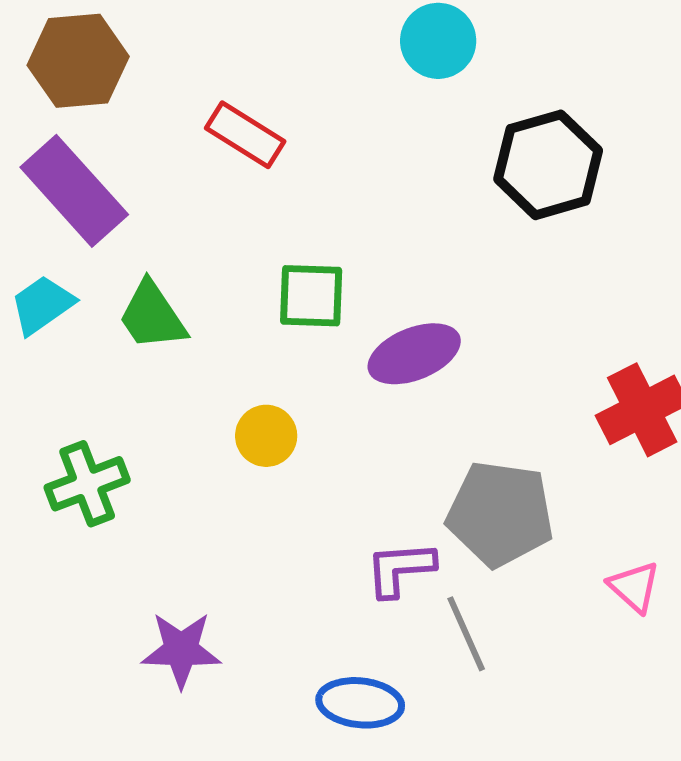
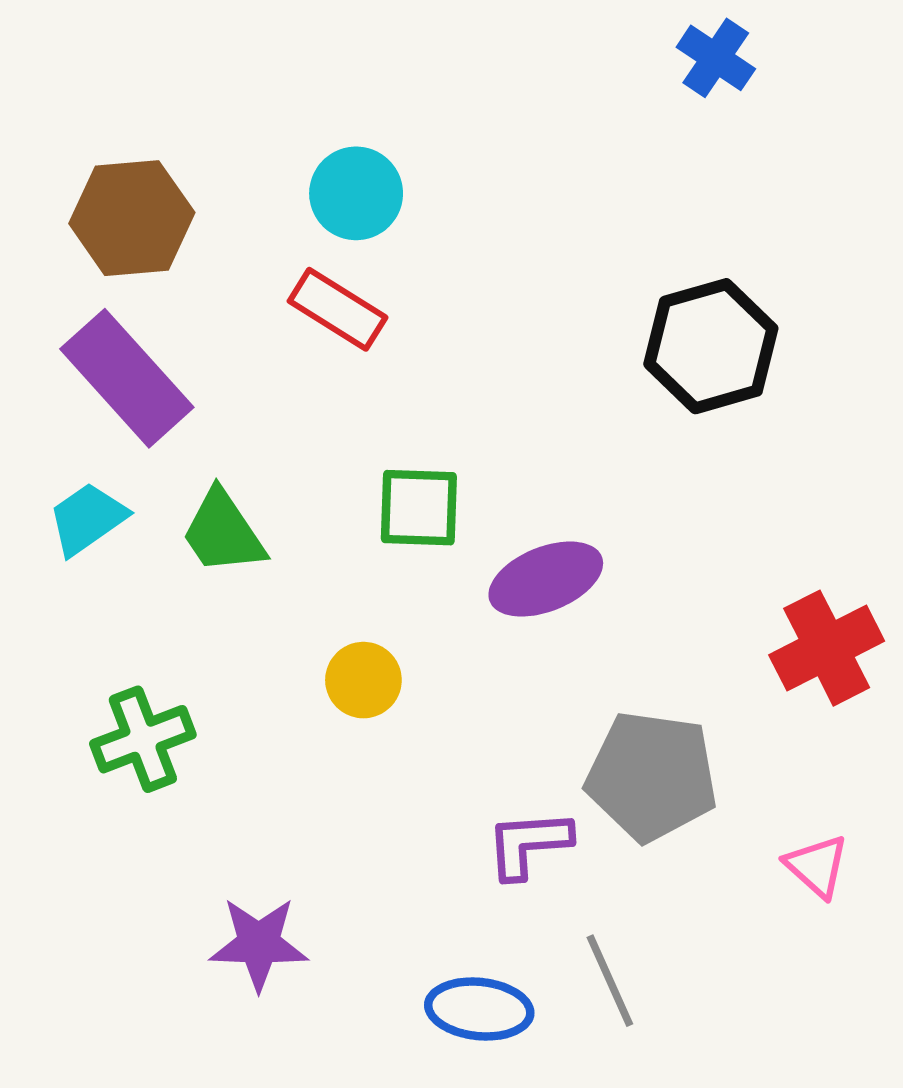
cyan circle: (438, 41) -> (356, 193), moved
gray line: (466, 634) -> (610, 981), moved

